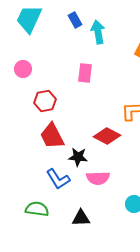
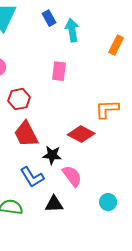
pink semicircle: (98, 178) -> (72, 176), turned -125
black triangle: (81, 218) -> (54, 204), moved

